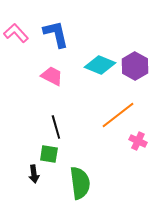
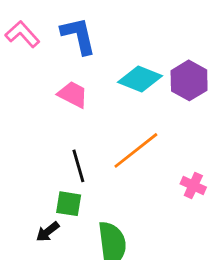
orange line: (118, 115) -> (136, 150), moved
black arrow: (34, 174) -> (48, 232), turned 60

